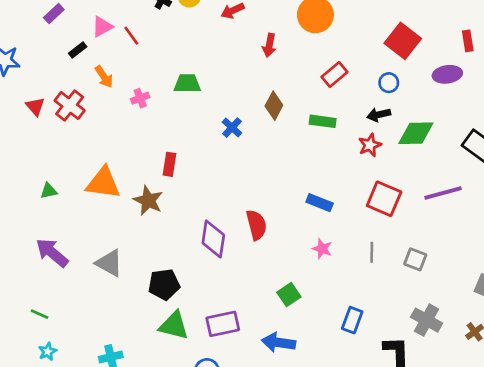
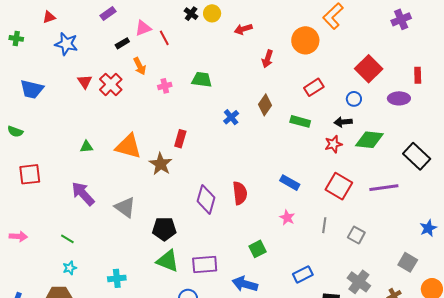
blue rectangle: (352, 320) -> (303, 274), turned 36

